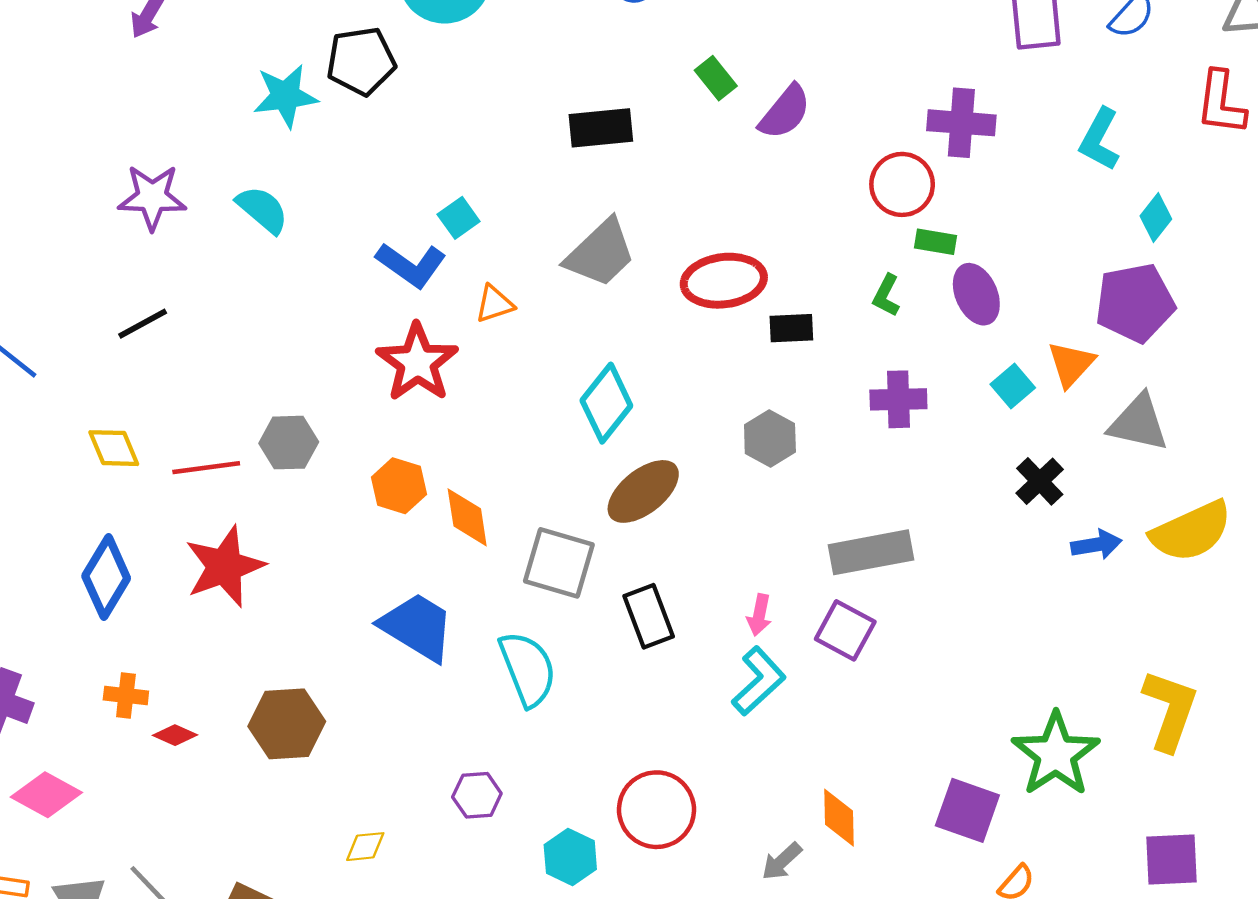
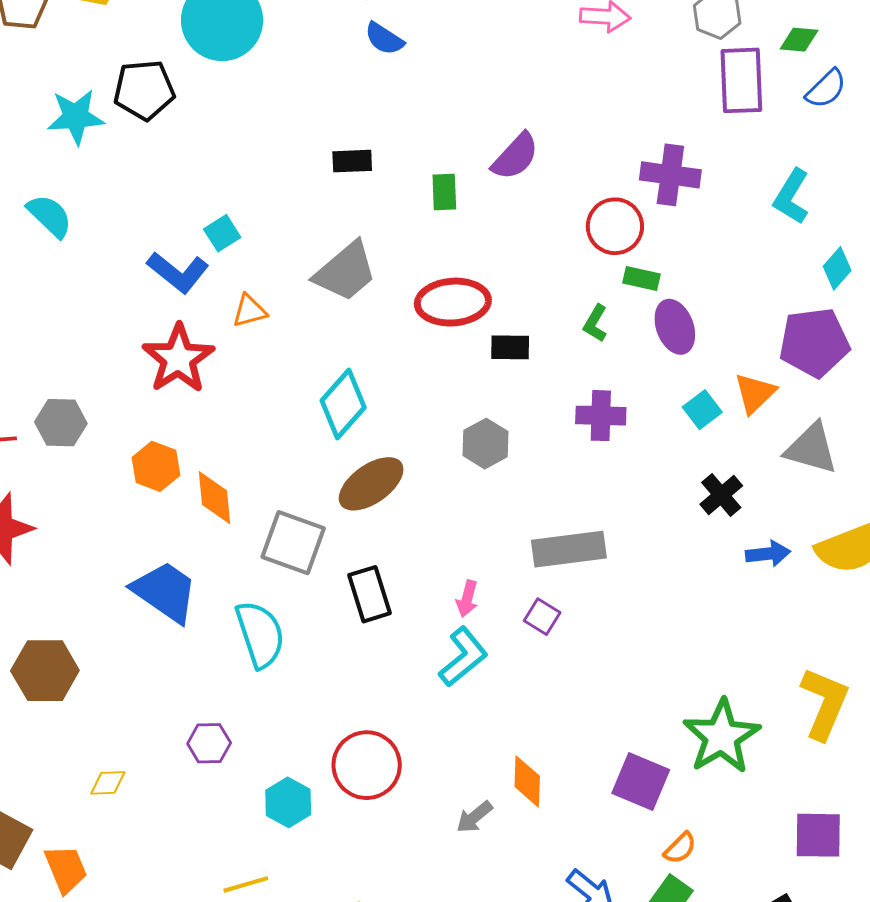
green rectangle: (716, 78) -> (444, 192), moved, turned 33
black rectangle: (601, 128) -> (352, 161), size x0.7
purple square: (845, 630) -> (542, 617), size x0.7

